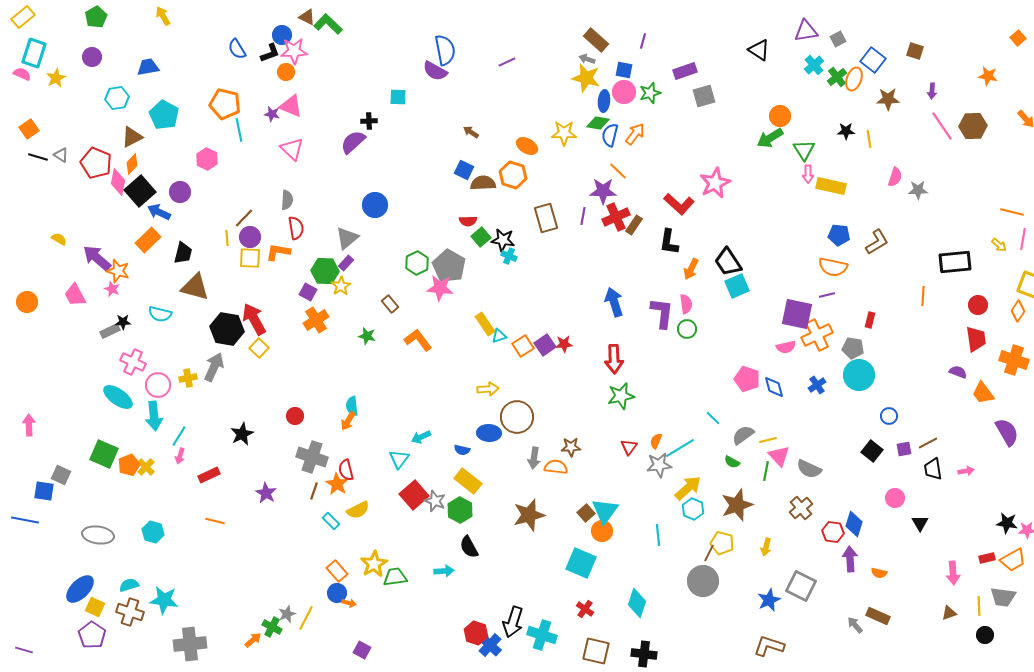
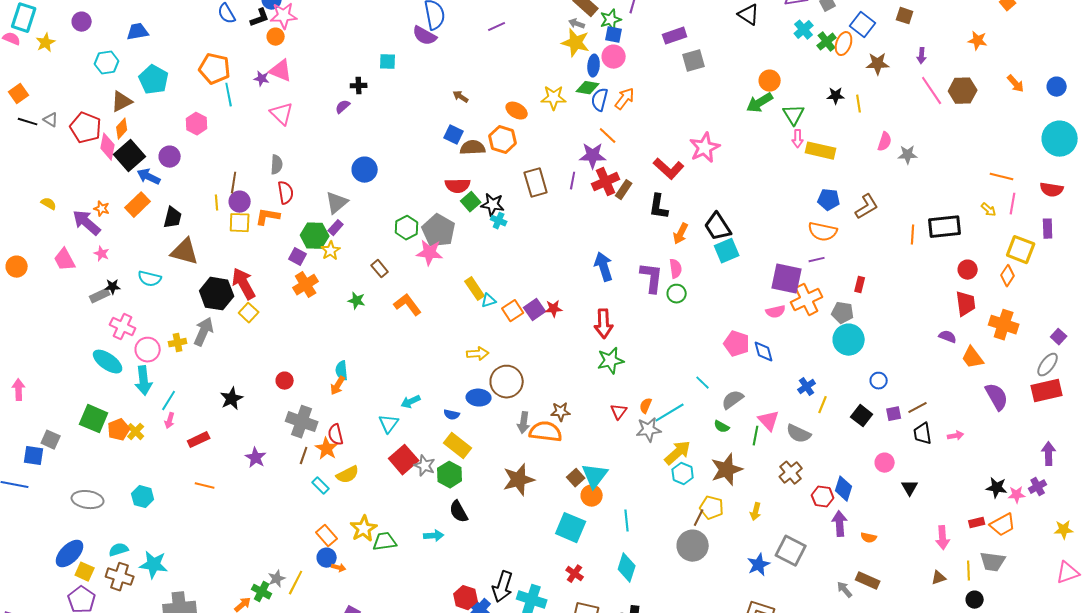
green star: (650, 93) -> (611, 20), moved
purple semicircle: (353, 142) -> (343, 107), size x0.6
brown line: (244, 218) -> (234, 183), turned -35
red semicircle: (468, 221) -> (458, 186), size x1.4
orange star: (118, 271) -> (102, 209), moved, size x0.7
orange line: (923, 296) -> (913, 235), moved
blue cross: (817, 385) -> (807, 387), moved
yellow line: (768, 440) -> (823, 405), moved, turned -54
orange semicircle: (556, 467) -> (546, 432), size x1.4
cyan line: (658, 535) -> (627, 521), moved

